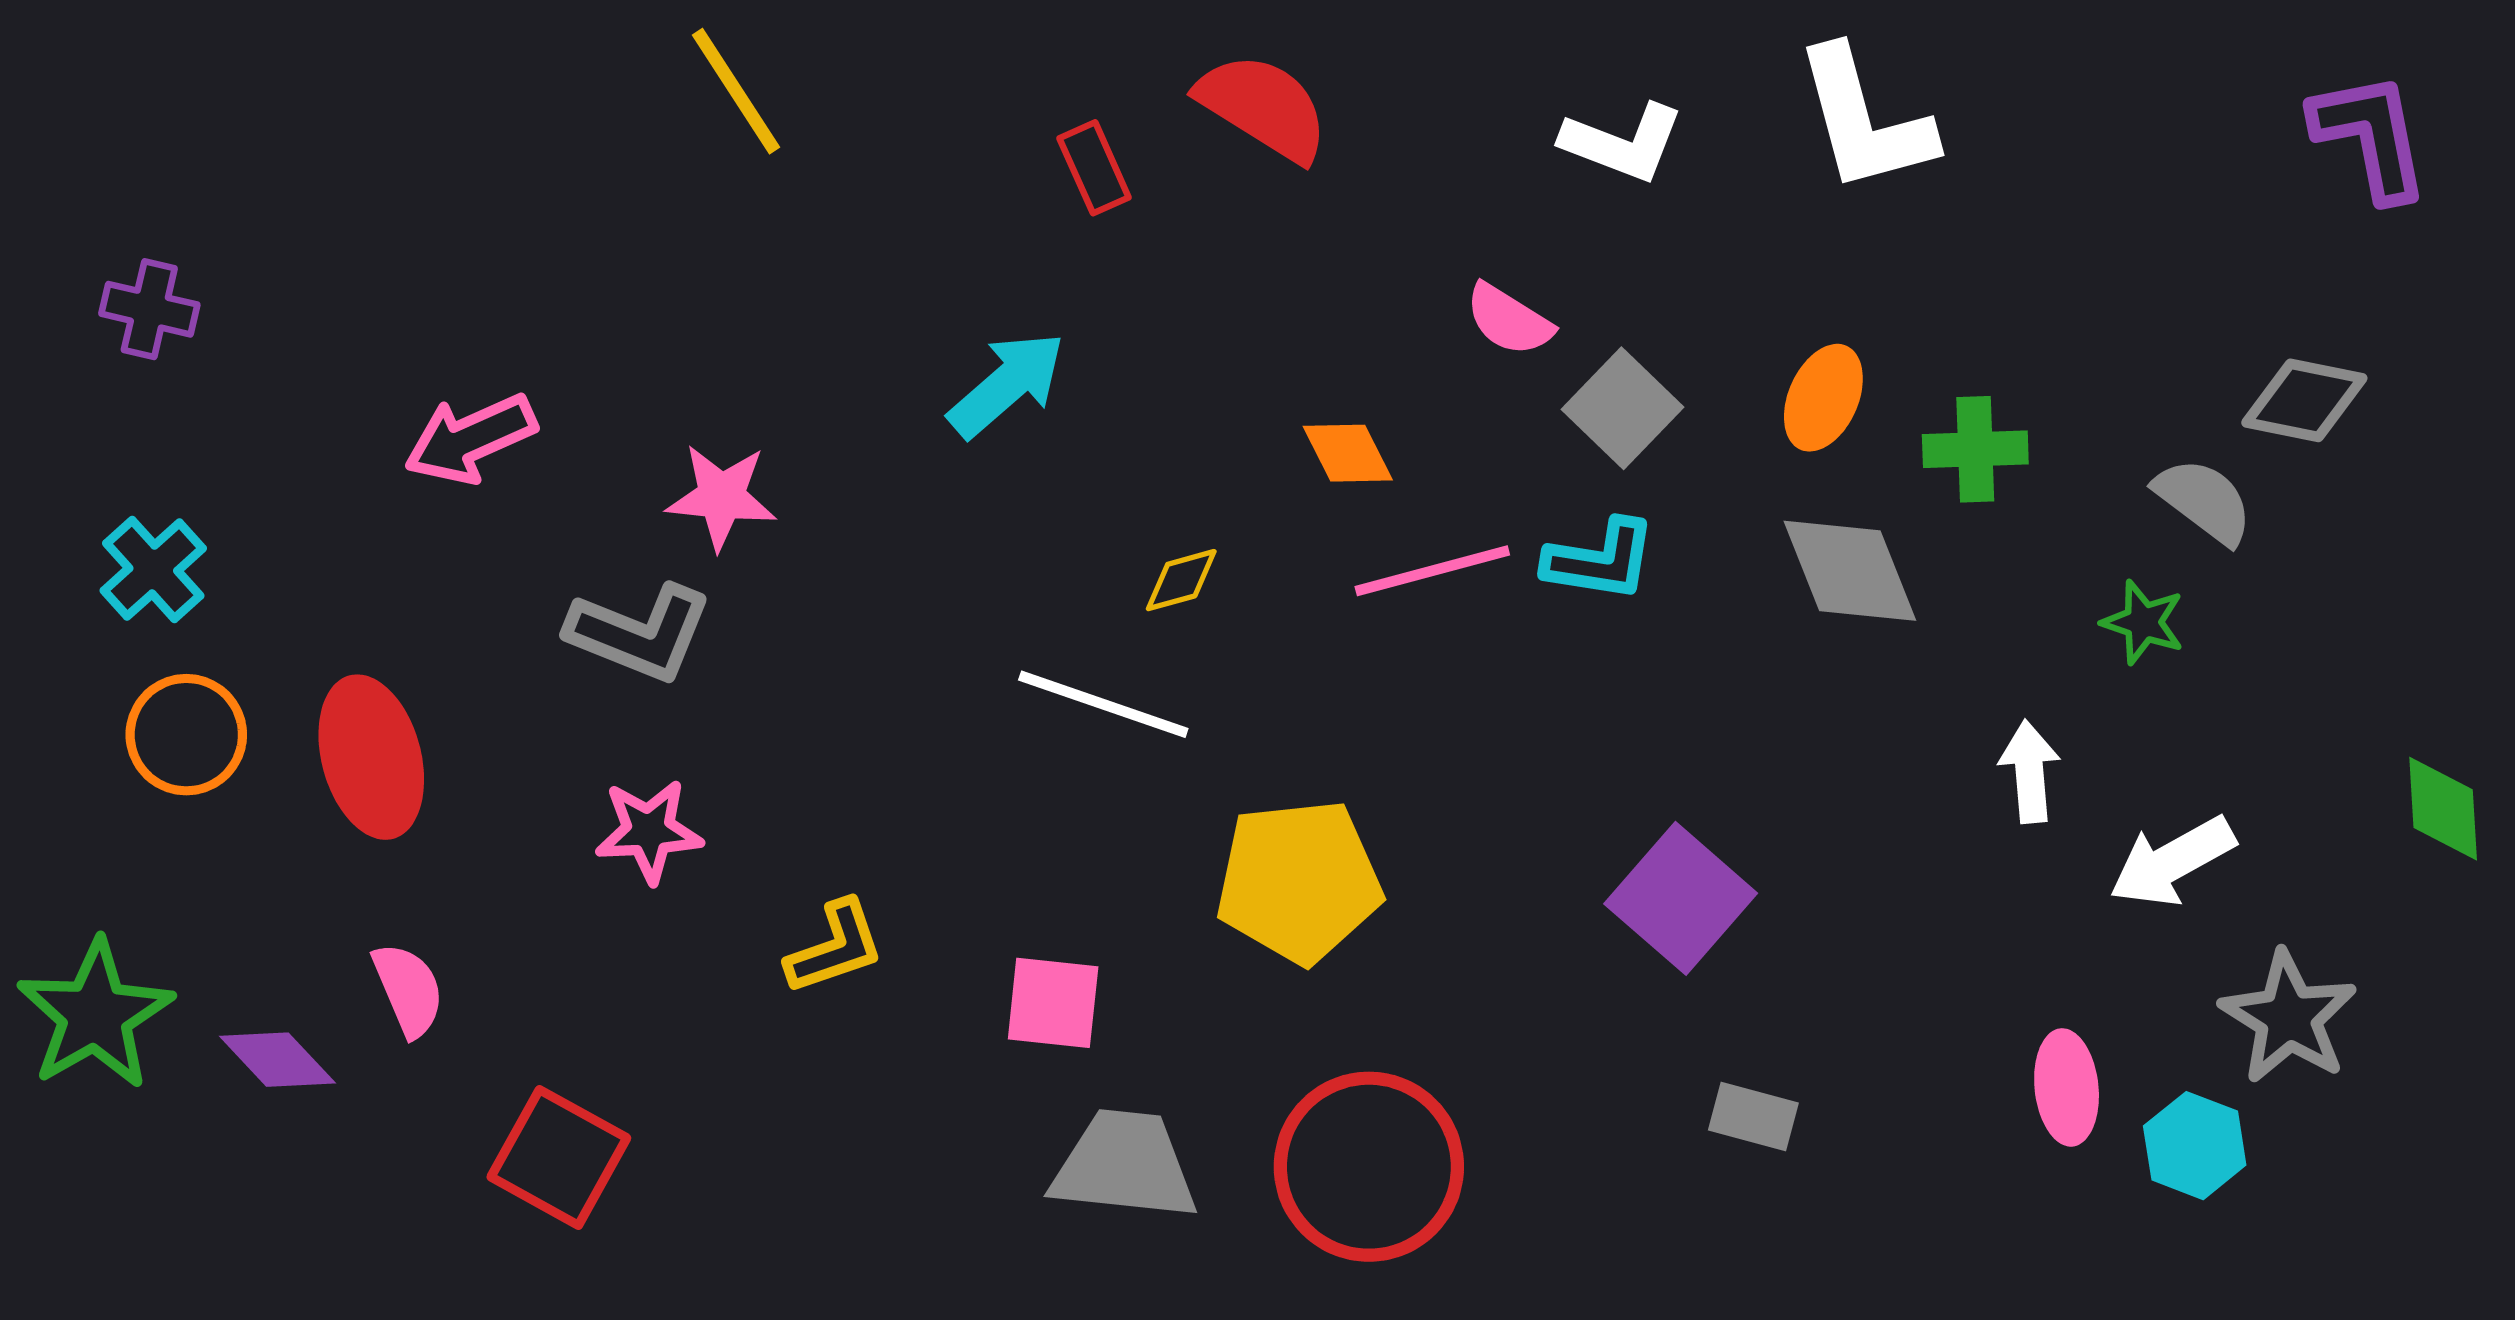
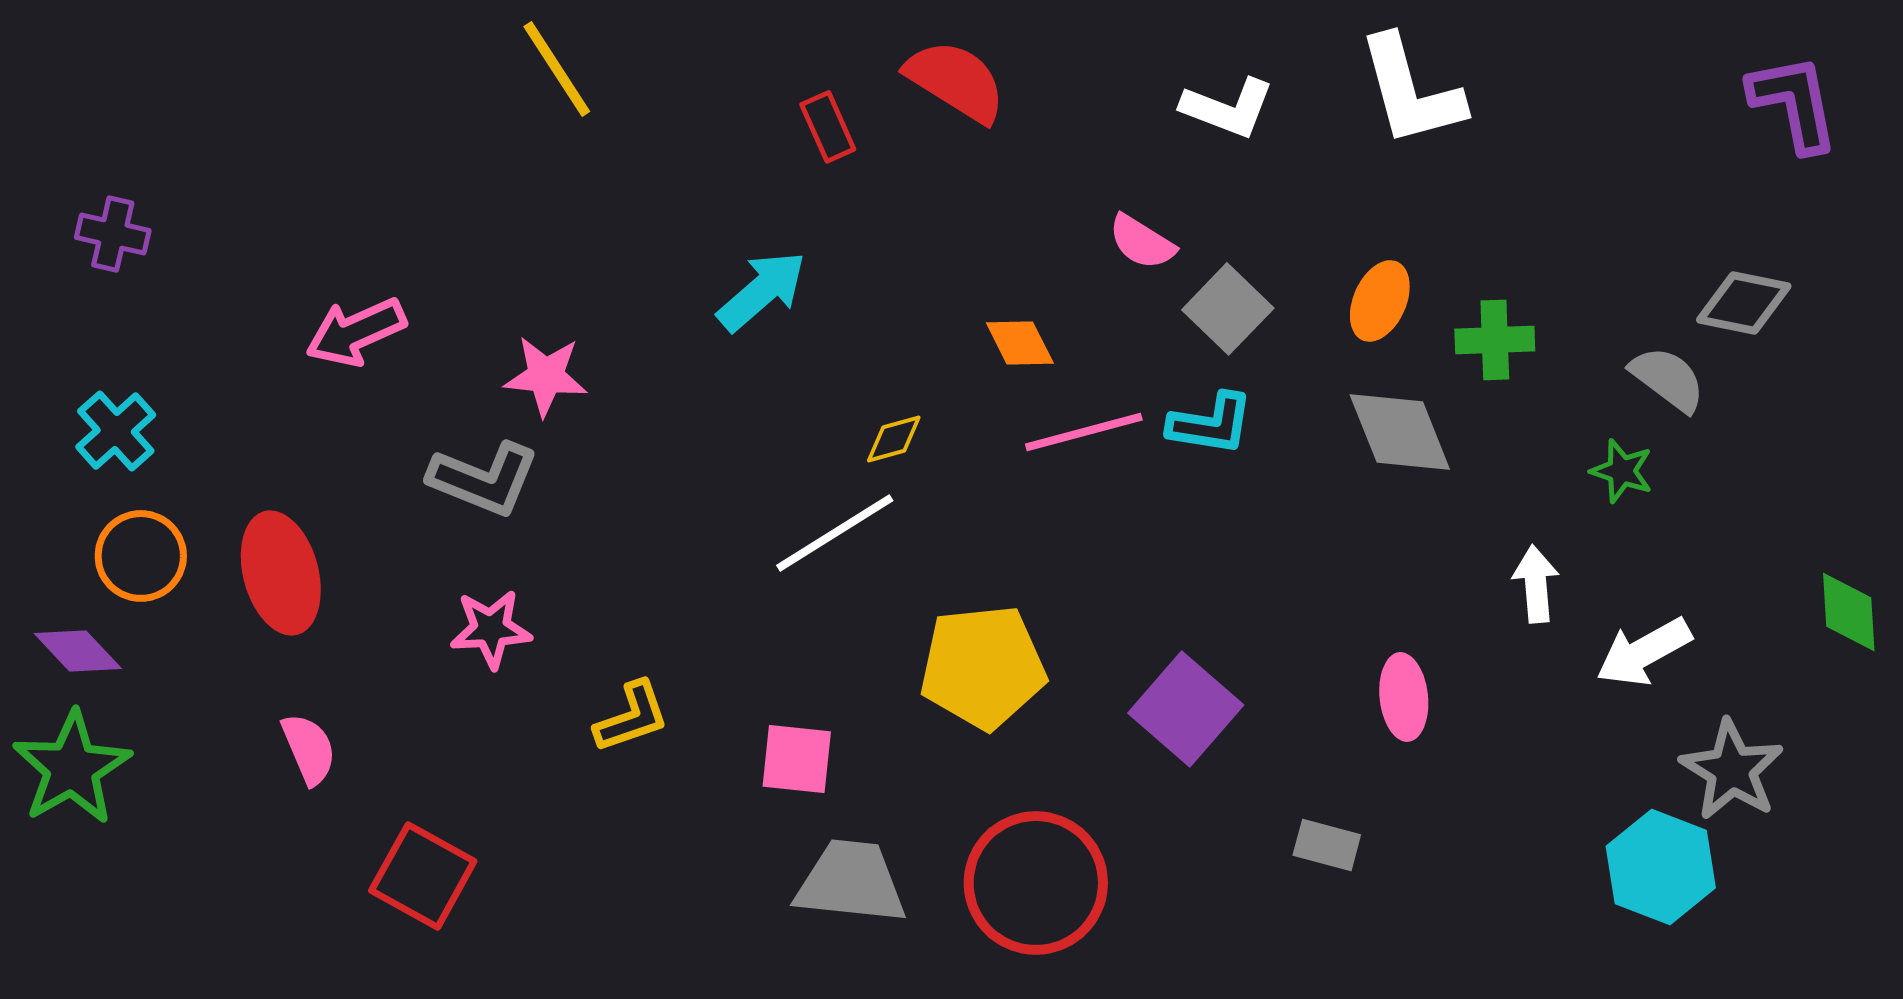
white line: (1103, 704) -> (835, 533), turned -51
purple square: (1681, 898) -> (1186, 709), moved
purple diamond: (277, 1060) -> (78, 651), moved
pink ellipse: (2067, 1087) -> (1404, 697), moved
cyan hexagon: (2195, 1146) -> (1661, 867), size x1.4

